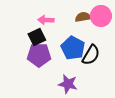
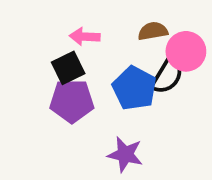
pink circle: (101, 16) -> (186, 51), moved
black semicircle: (91, 55) -> (168, 75), moved

